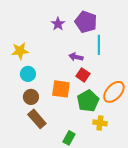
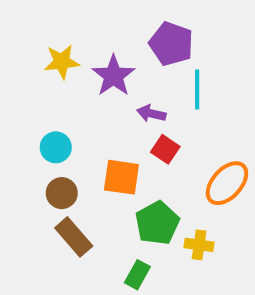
purple star: (58, 24) -> (113, 76), moved, size x1.5
yellow star: (20, 51) -> (62, 62), moved
green pentagon: (88, 101) -> (157, 223), moved

